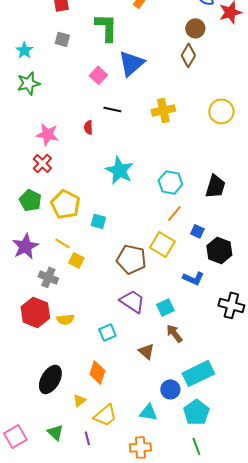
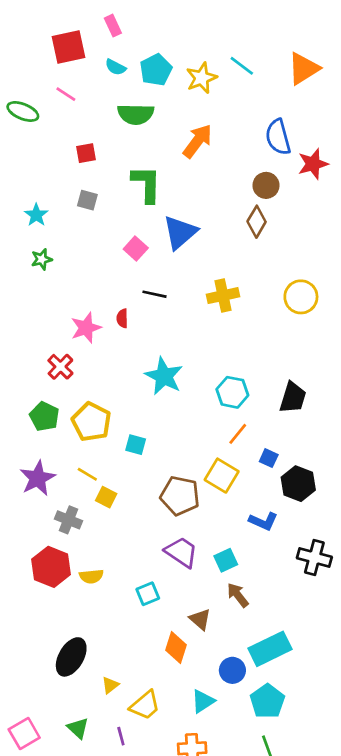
green star: (28, 83) -> (42, 259), size x0.7
pink star: (47, 134) -> (86, 328), moved, turned -30
orange diamond: (97, 372) -> (176, 648), moved
cyan triangle: (148, 412) -> (203, 701), turned -42

